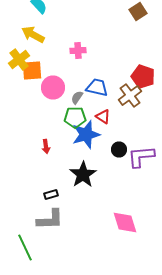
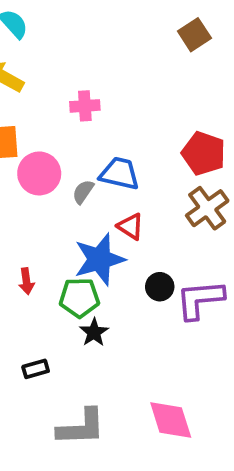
brown cross: (130, 96) -> (207, 208), moved
green pentagon: (75, 118) -> (79, 298), moved
black star: (83, 174) -> (94, 332), size x0.6
gray L-shape: (50, 220) -> (81, 427), moved

